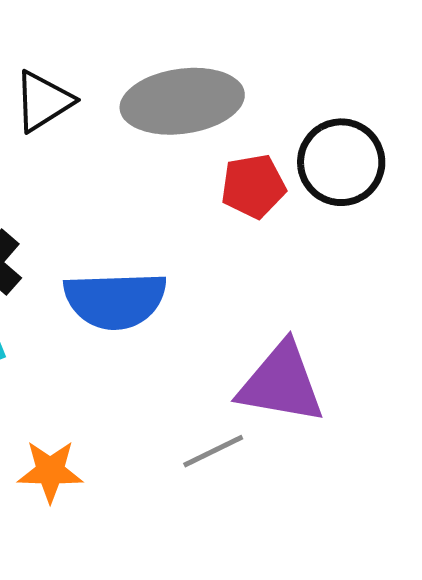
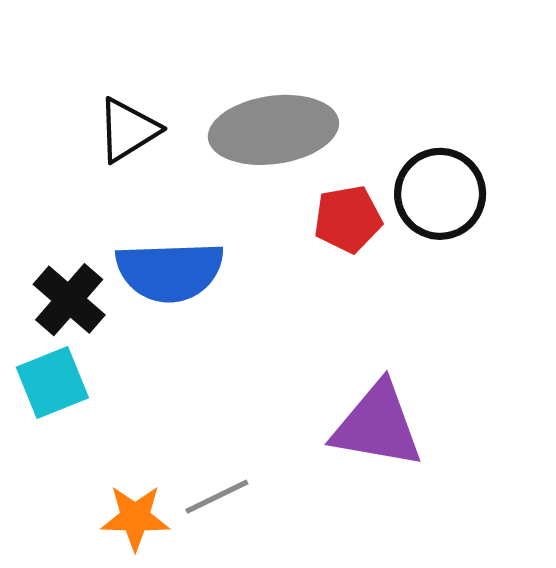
blue semicircle: (115, 300) -> (170, 271), moved
gray line: (213, 451) -> (217, 497), moved

